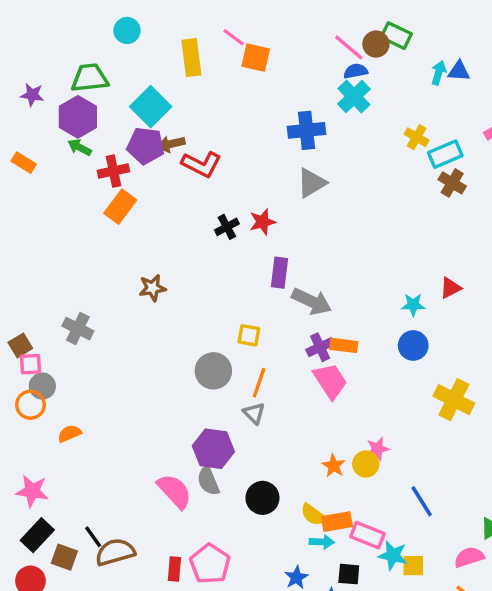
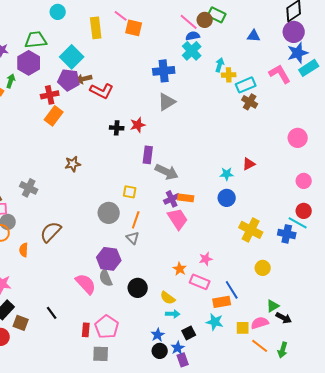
cyan arrow: (439, 73) -> (220, 65), moved
yellow cross: (417, 137) -> (229, 75), turned -32
green arrow: (80, 147) -> (11, 81), moved, turned 80
black cross: (227, 227) -> (117, 128), turned 32
orange semicircle: (69, 434) -> (24, 250), turned -64
yellow circle: (366, 464) -> (263, 268), moved
orange rectangle: (337, 522) -> (222, 302), moved
pink rectangle: (367, 535) -> (200, 282), moved
black line: (93, 537) -> (52, 313), moved
brown semicircle: (115, 552) -> (51, 232), moved, turned -30
yellow square: (413, 566) -> (243, 328), moved
black square: (349, 574) -> (189, 333), turned -32

